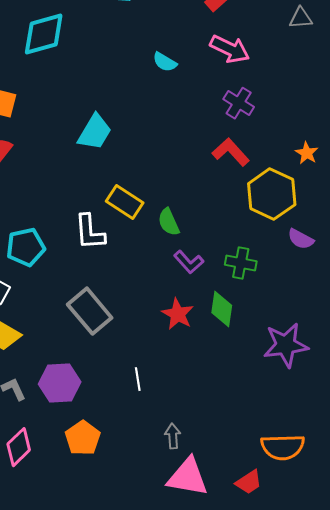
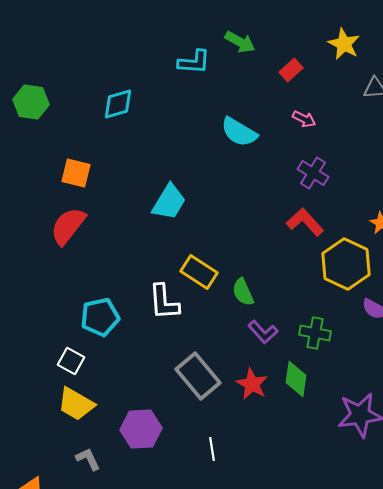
cyan diamond: (44, 34) -> (118, 104), size x0.7
pink arrow: (230, 49) -> (304, 119), size x0.6
cyan semicircle: (165, 62) -> (239, 132), size x1.5
gray rectangle: (90, 311) -> (198, 376), moved
purple hexagon: (60, 383) -> (141, 429), moved

